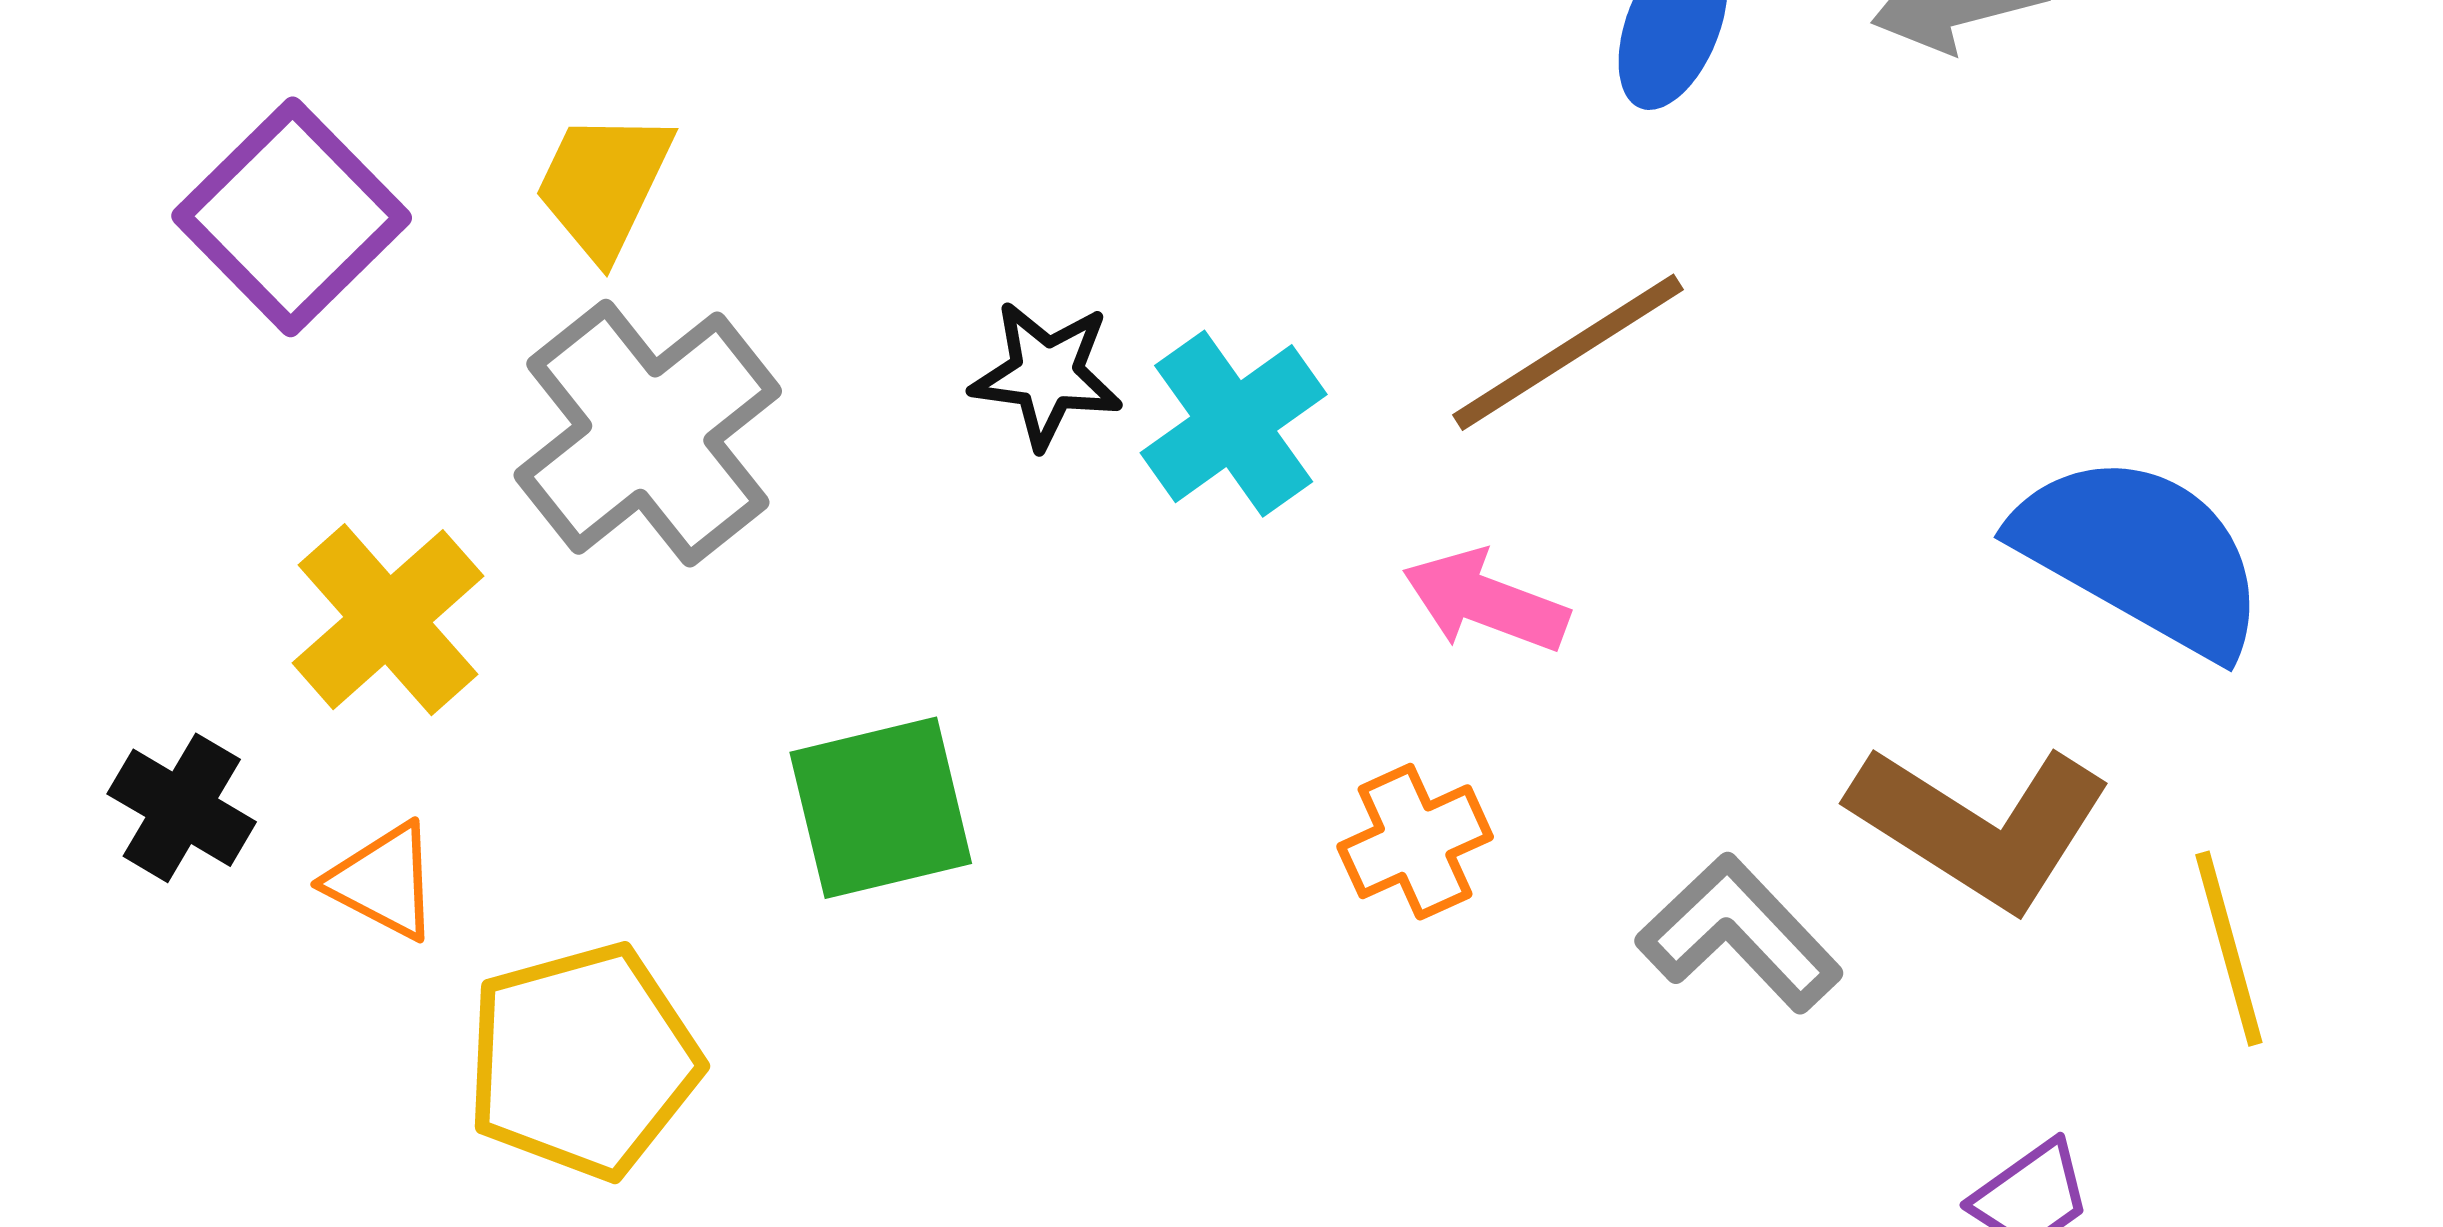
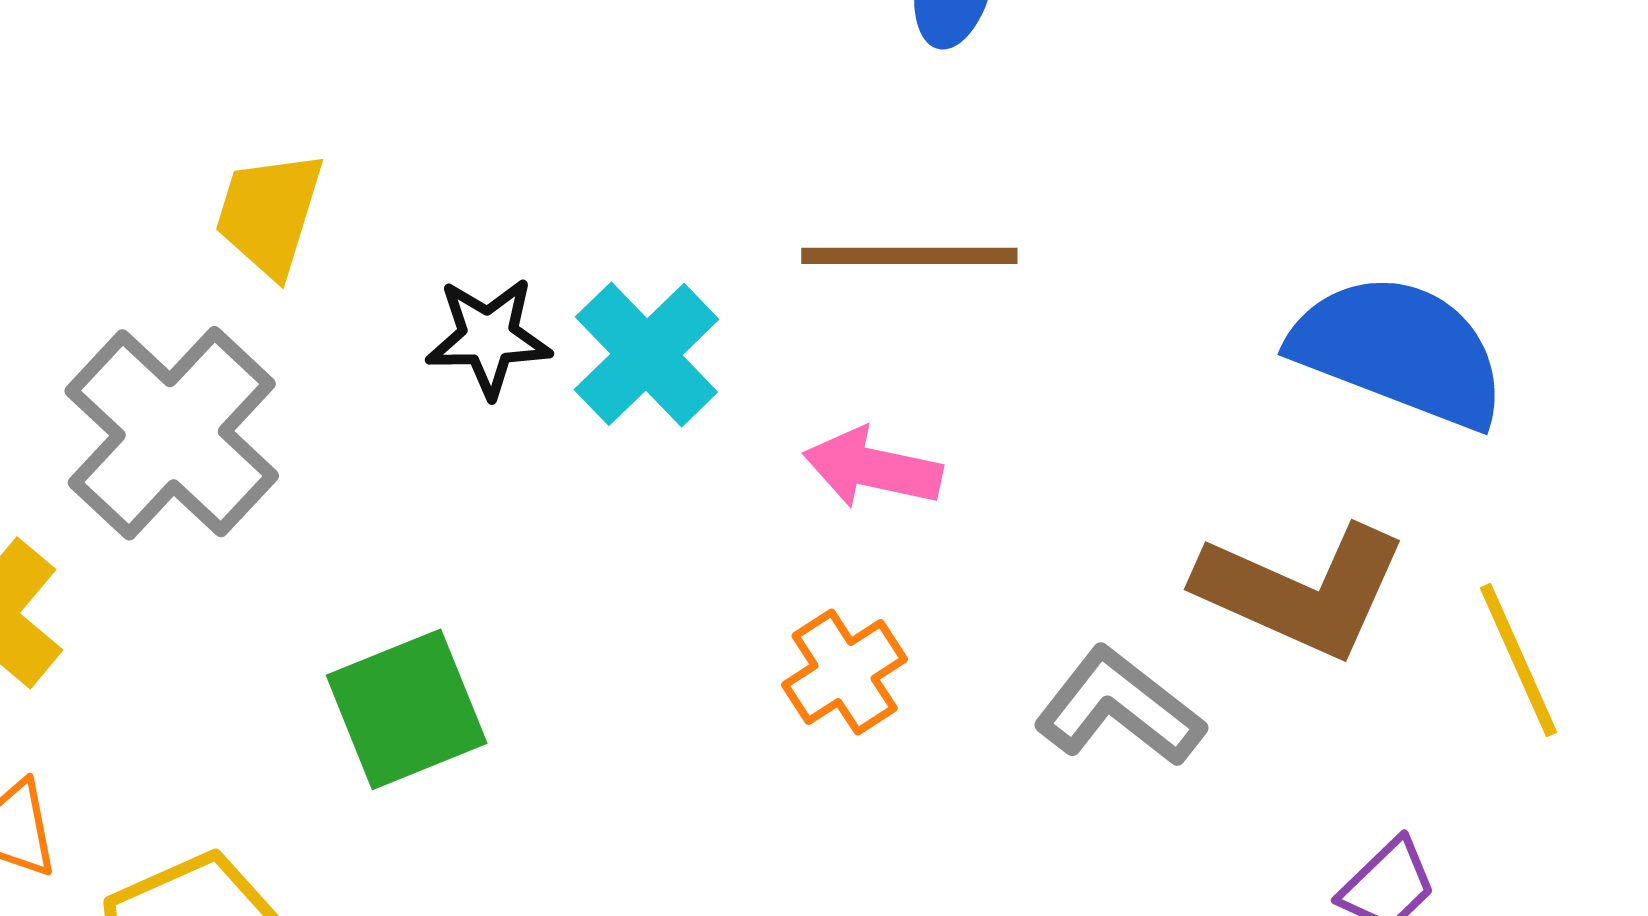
yellow trapezoid: (604, 184) -> (269, 214), moved
brown line: (1568, 352) -> (909, 256), turned 41

